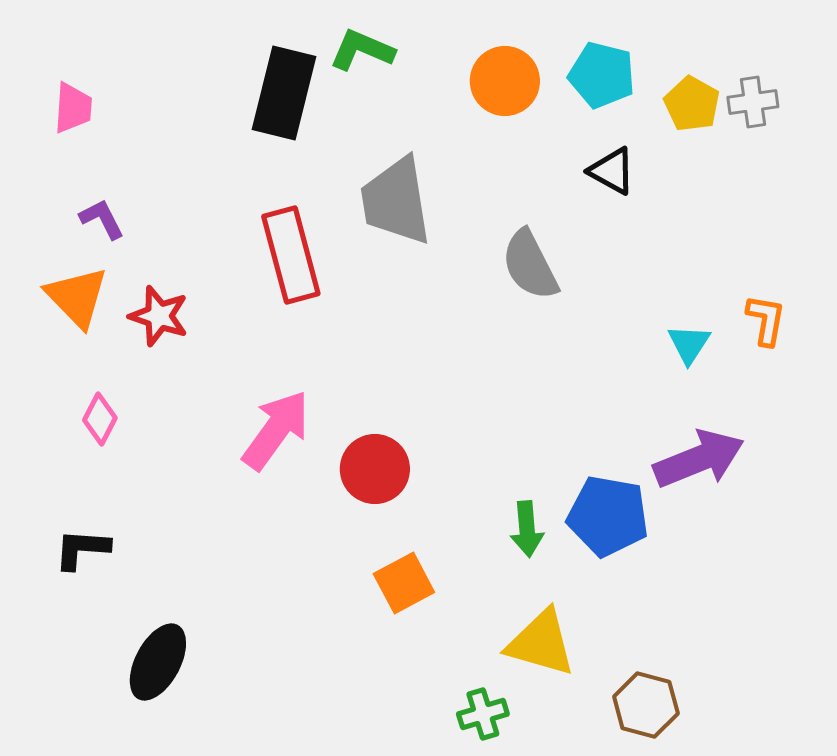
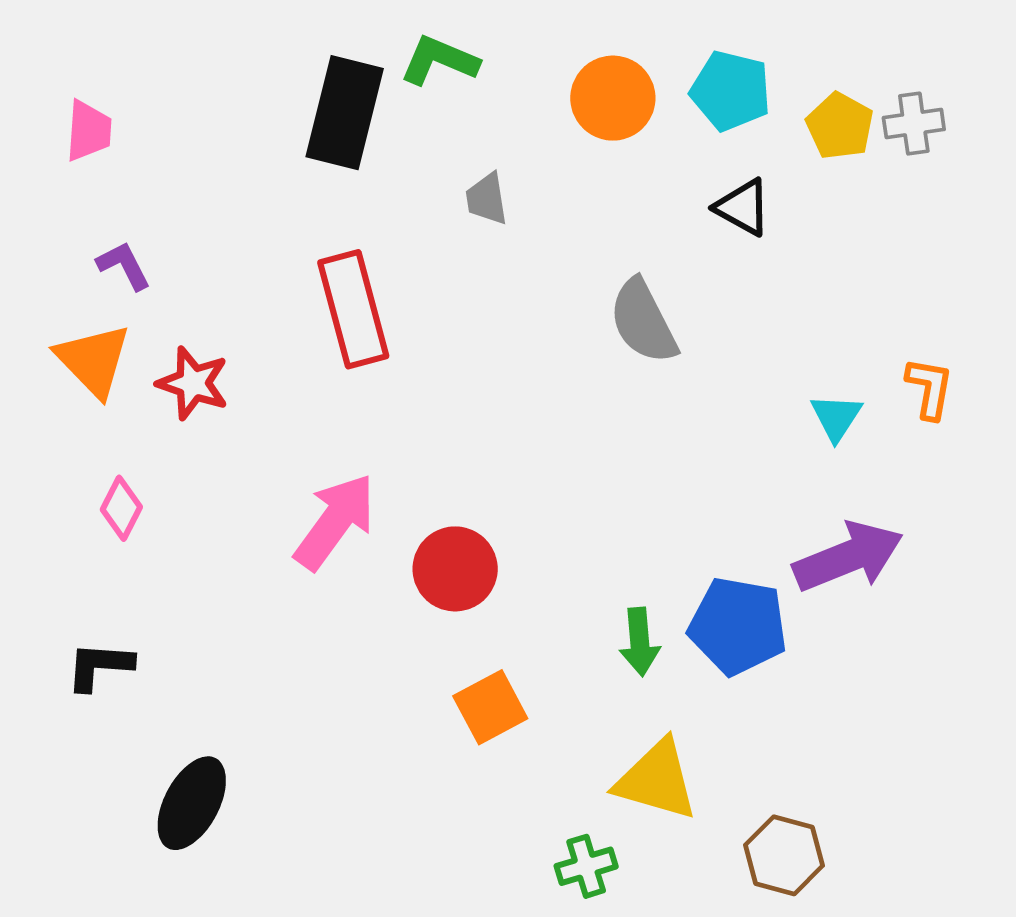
gray trapezoid: (396, 201) -> (487, 199), moved, size x0.5

